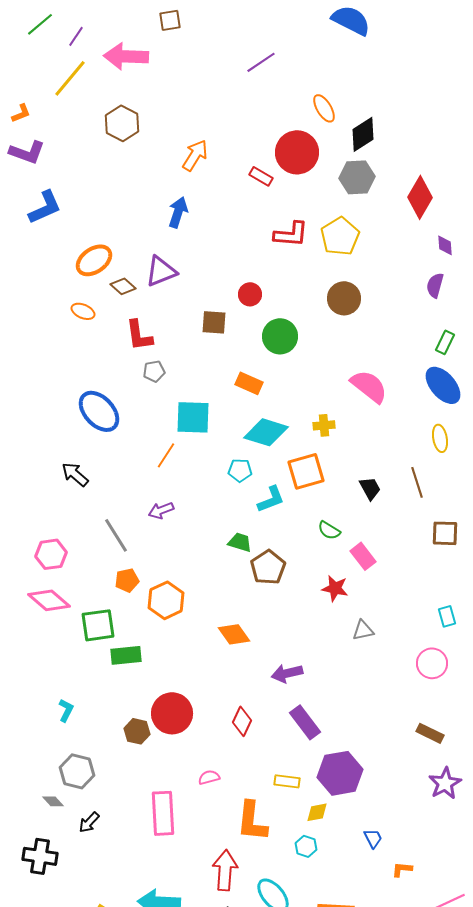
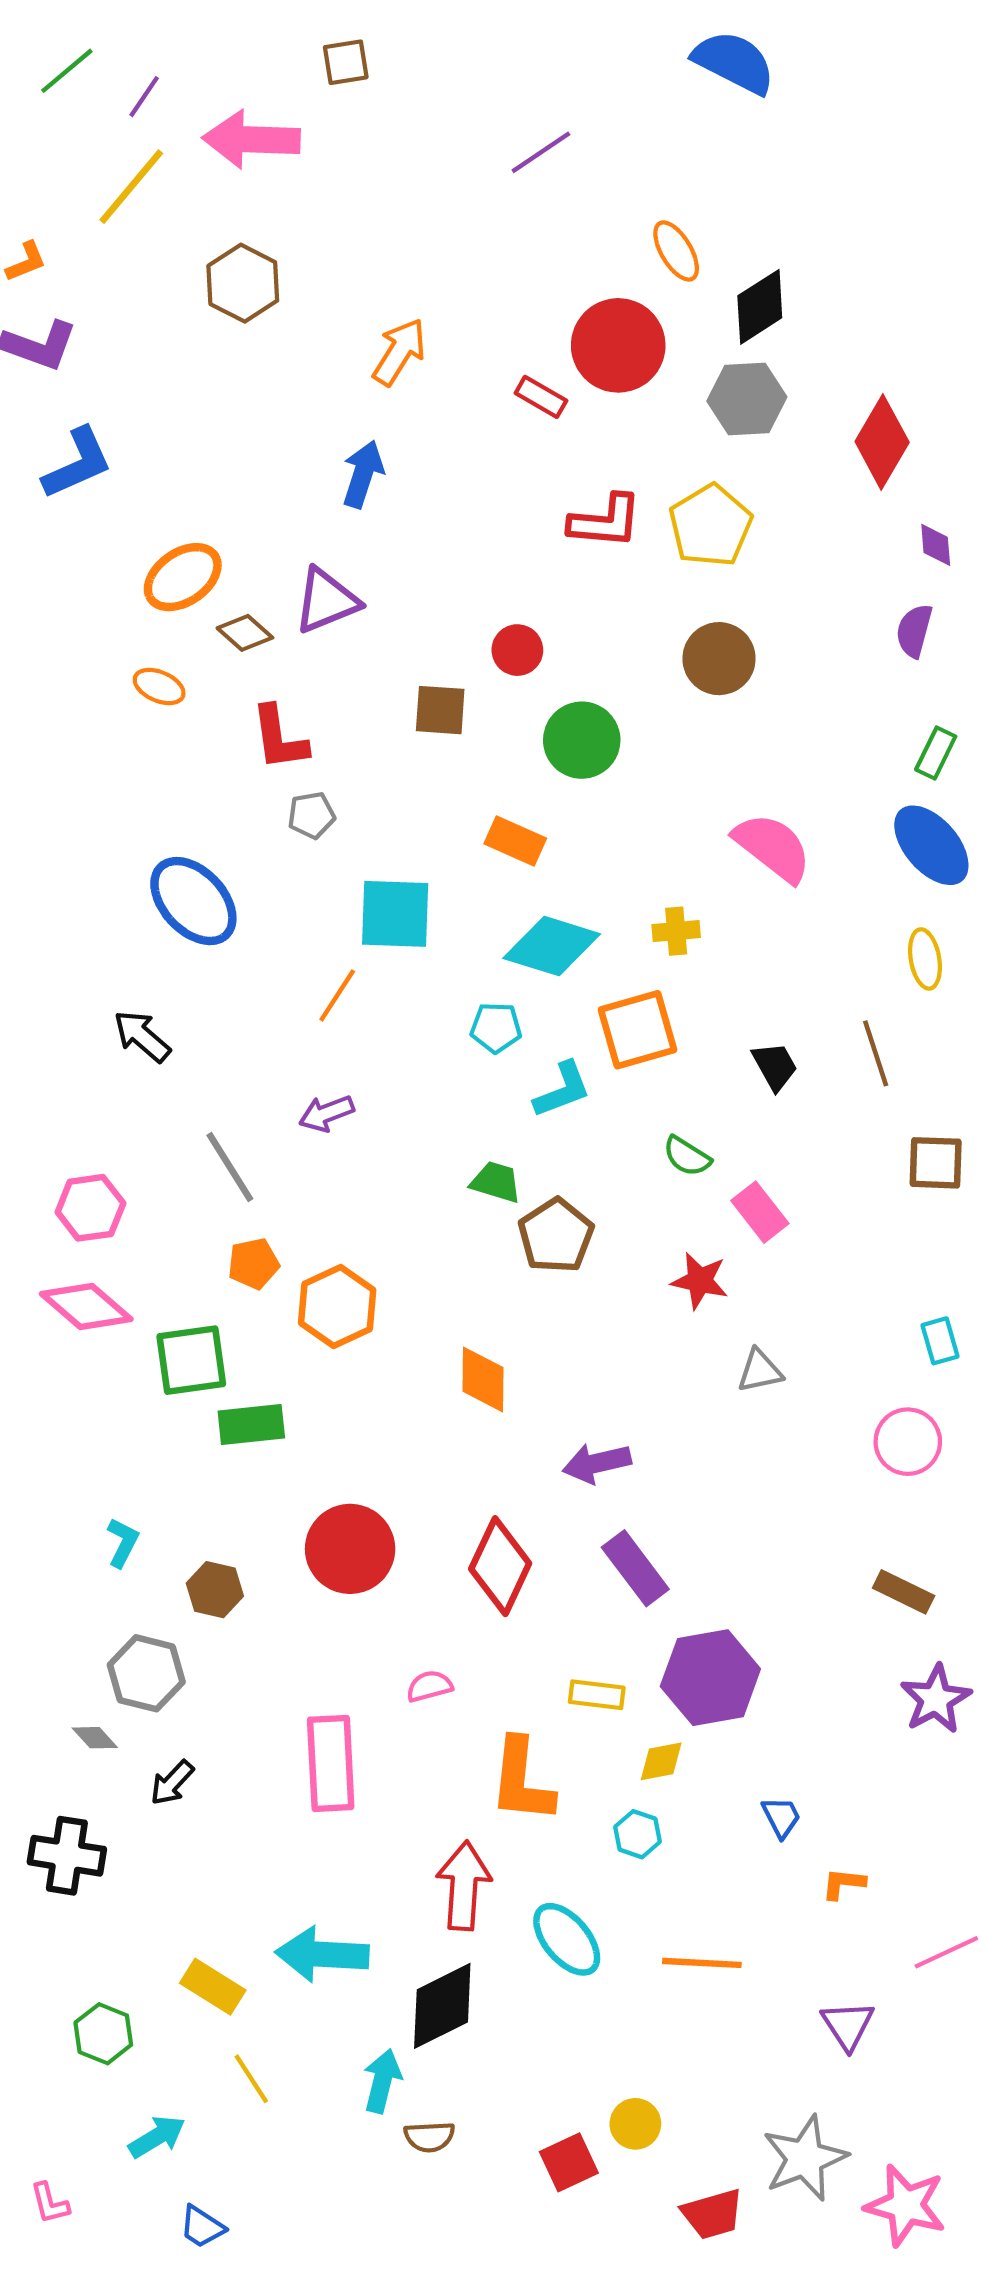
orange diamond: (234, 634) -> (483, 1379), turned 36
red diamond: (242, 721) -> (500, 1566), size x1.5
brown hexagon: (137, 731) -> (215, 1590), moved

